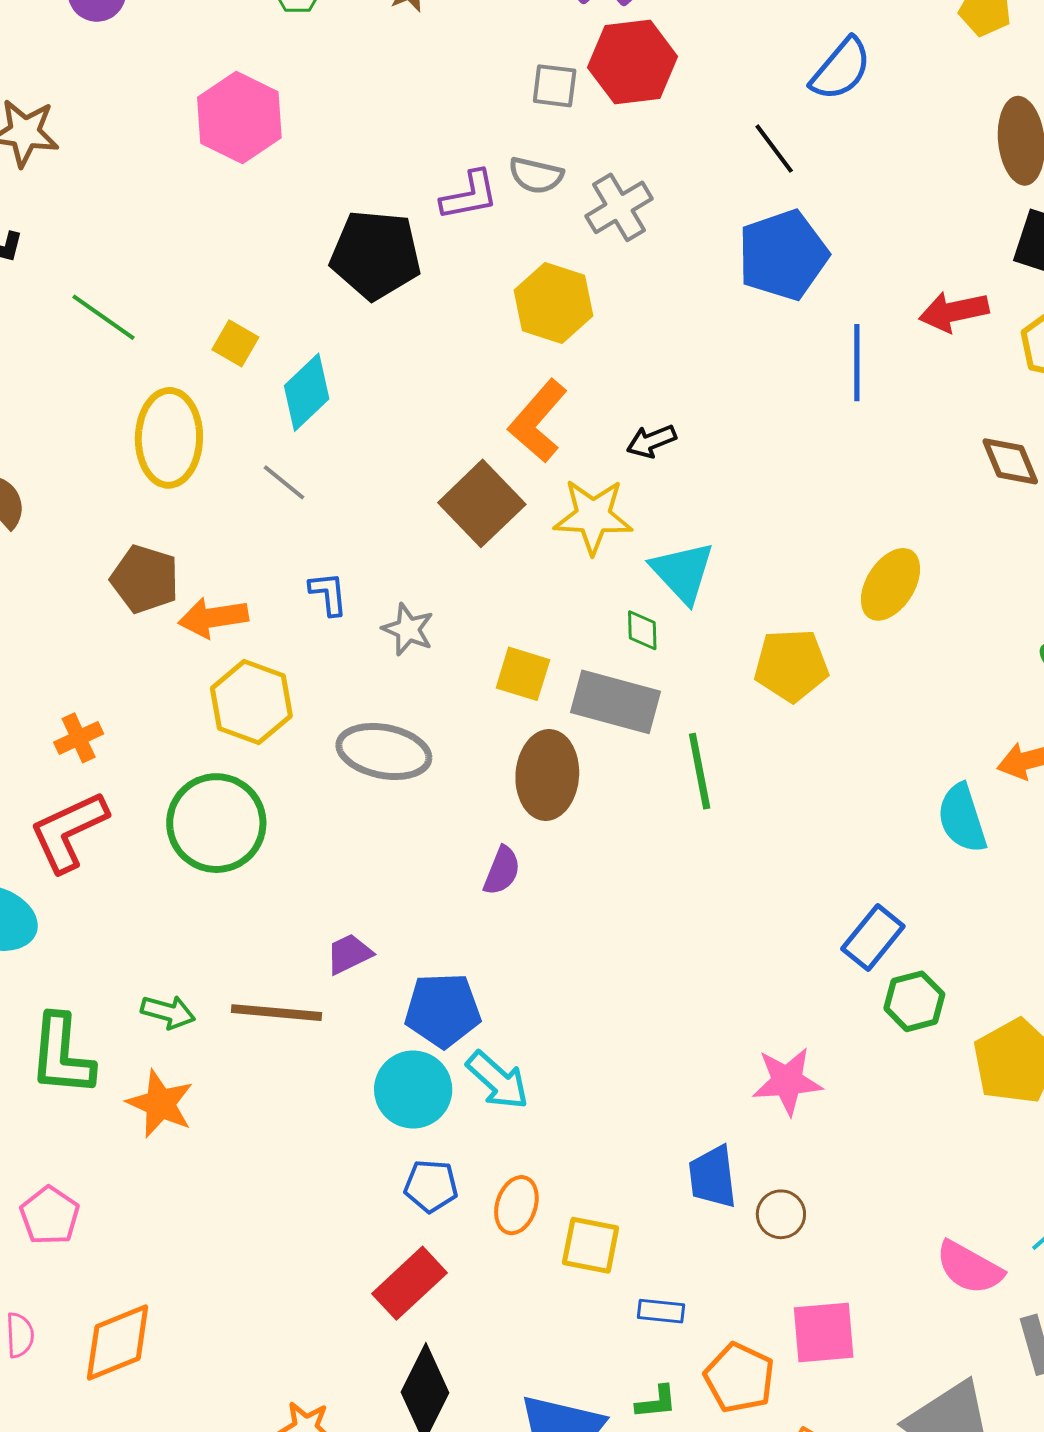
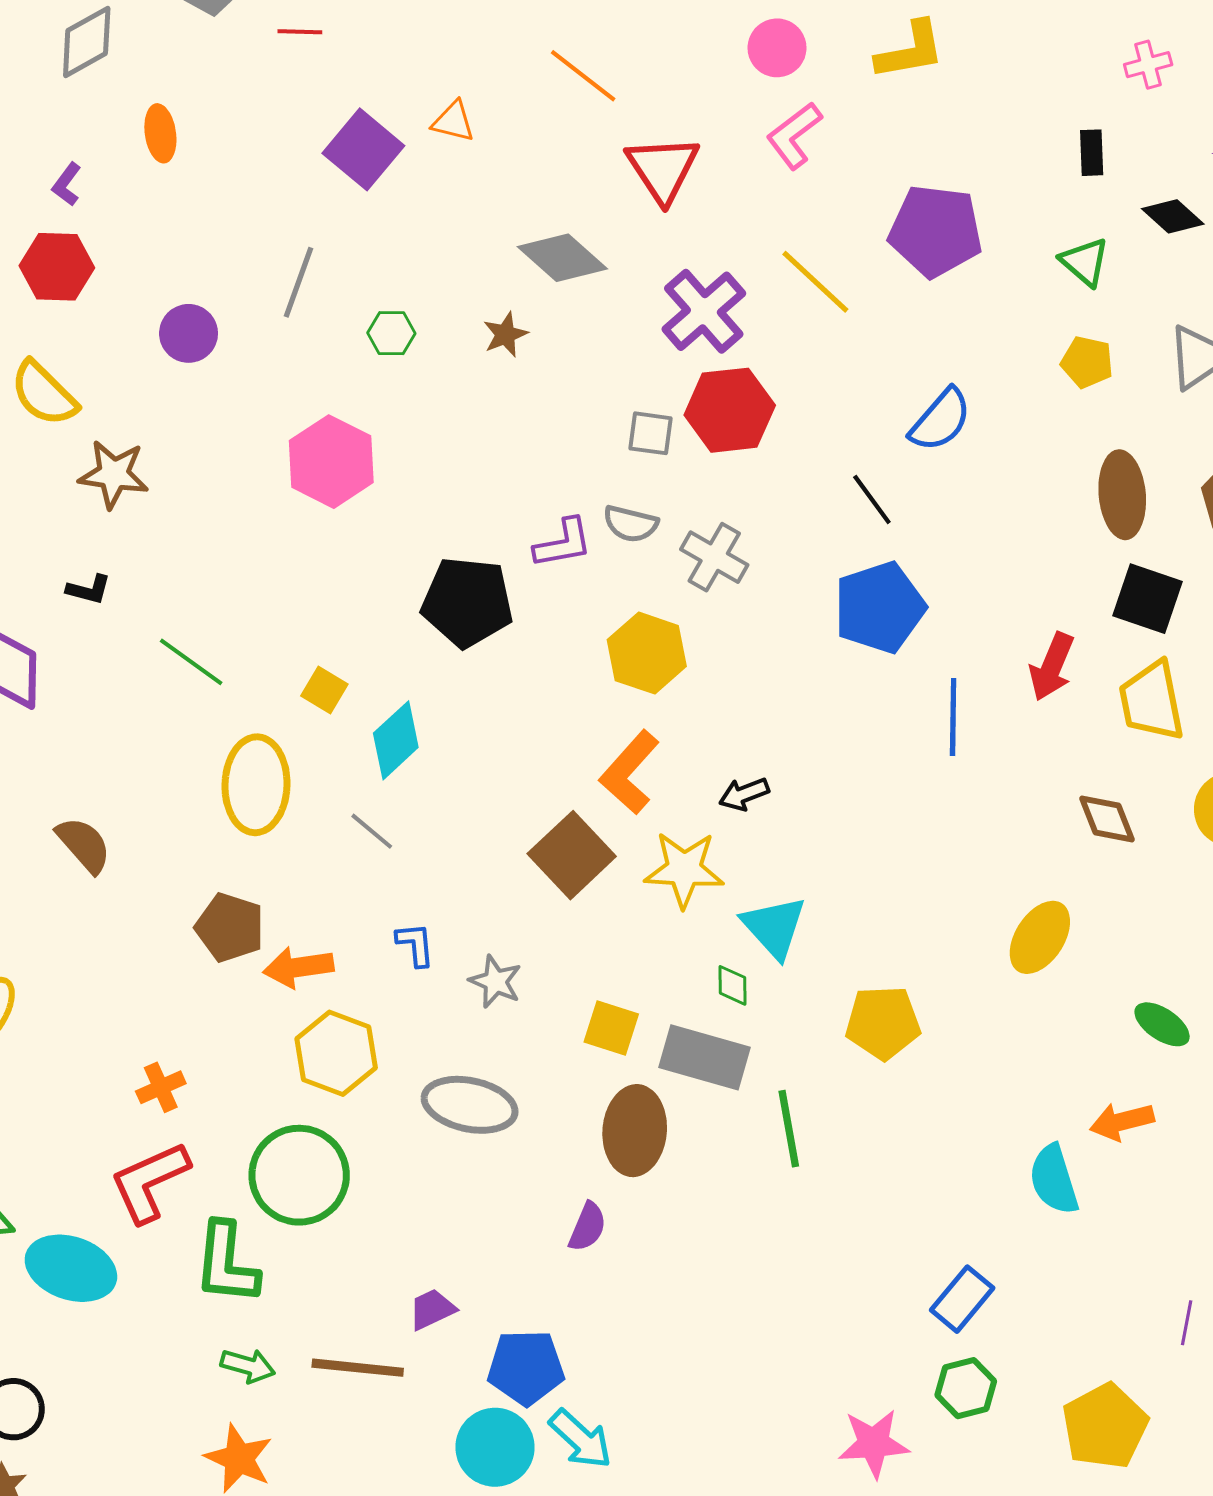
gray cross: (619, 207) -> (714, 557), turned -30
red arrow: (954, 312) -> (1052, 667), turned -56
yellow ellipse: (891, 584) -> (1040, 937), moved
green hexagon: (914, 1001) -> (966, 1388), moved
green L-shape: (62, 1055) -> (226, 1263), moved

